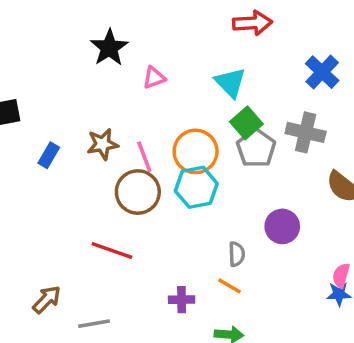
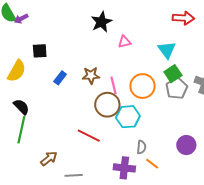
cyan hexagon: (196, 187) -> (128, 117), moved
purple circle: (282, 226) -> (186, 145), moved
gray semicircle: (237, 254) -> (141, 147), moved
purple cross: (182, 300) -> (124, 168), size x1.5

